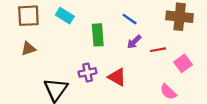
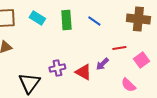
green rectangle: (98, 35) -> (66, 20), moved
purple arrow: (134, 42) -> (102, 64), moved

